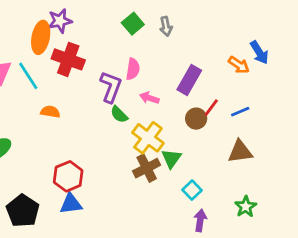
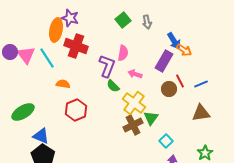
purple star: (60, 21) -> (70, 18), turned 30
blue arrow: (259, 53) -> (174, 41), moved
orange arrow: (239, 65) -> (184, 50), moved
red line: (211, 108) -> (180, 81), turned -64
red hexagon: (68, 176) -> (76, 110), moved
blue triangle: (71, 204) -> (41, 136), moved, turned 30

